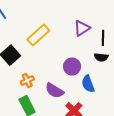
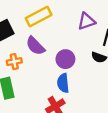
blue semicircle: (88, 84) -> (63, 83), moved
purple semicircle: (55, 91) -> (35, 46), moved

